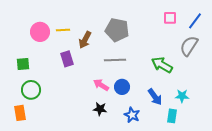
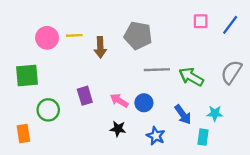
brown arrow: (85, 40) -> (100, 47), turned -30
gray semicircle: (189, 46) -> (231, 72), moved
purple rectangle: (67, 59) -> (85, 96), moved
gray line: (115, 60) -> (157, 70), moved
green square: (23, 64) -> (27, 76), size x1.5
green circle: (31, 90) -> (48, 110), moved

